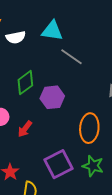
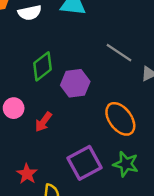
gray line: (72, 57) -> (119, 53), moved
orange ellipse: (89, 128) -> (120, 119), turned -40

